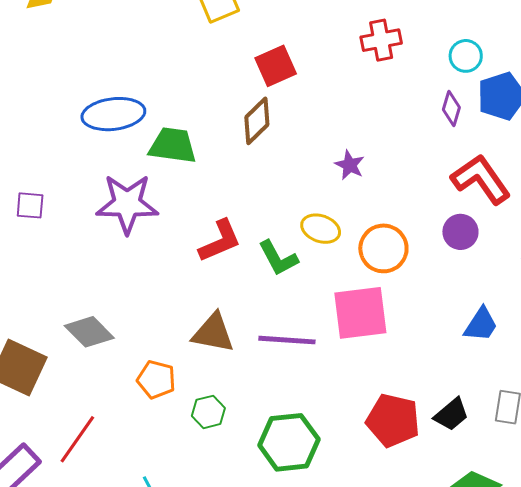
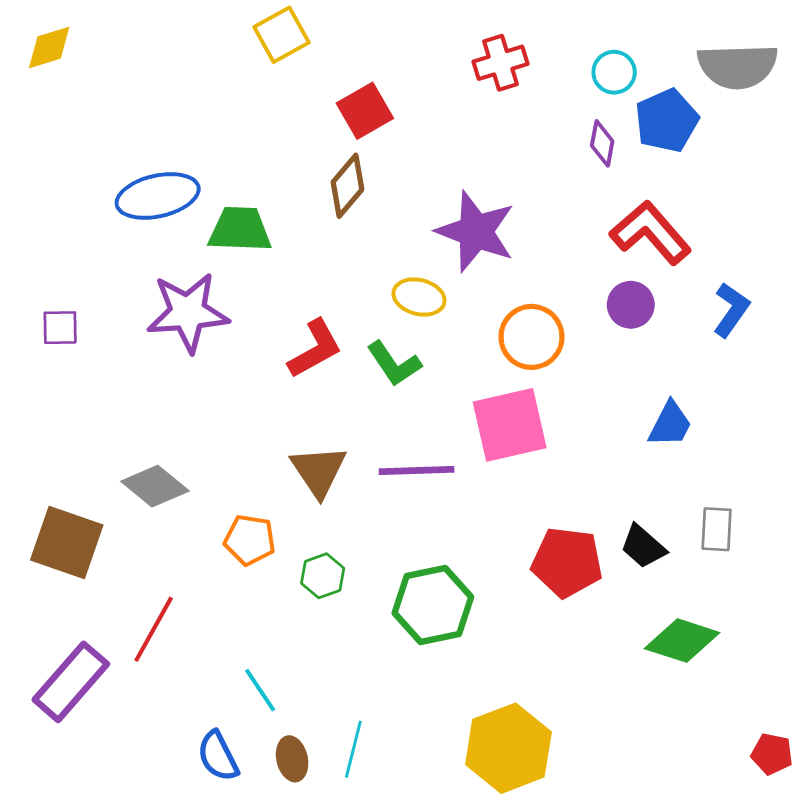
purple star: (350, 165) -> (476, 231), size x2.0
yellow ellipse: (321, 229) -> (419, 297), moved
brown triangle: (213, 333) -> (319, 471), turned 51
black trapezoid: (451, 414) -> (643, 546), turned 87

